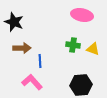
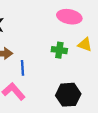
yellow triangle: (93, 49) -> (85, 45), moved

